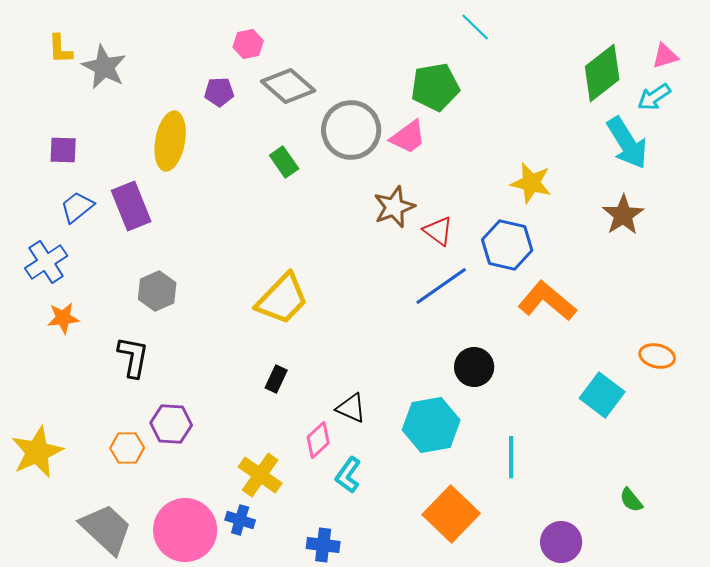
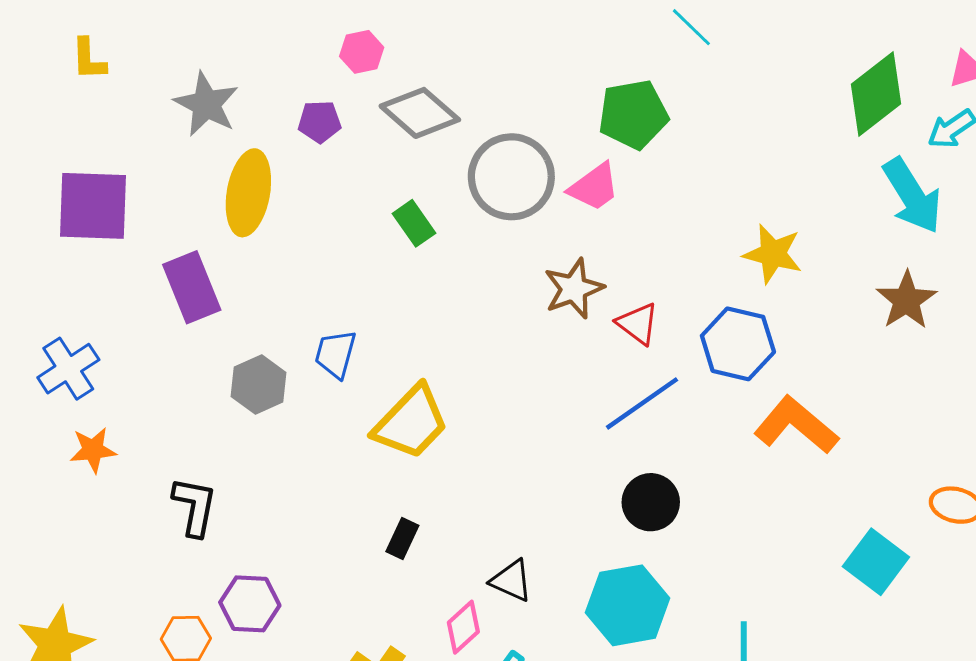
gray star: (104, 67) -> (206, 104), moved
purple square: (63, 150) -> (93, 206), size x1.8
blue trapezoid: (77, 207) -> (336, 354), moved, turned -36
gray hexagon: (157, 291) -> (259, 385), moved
black circle: (474, 367) -> (651, 502), moved

